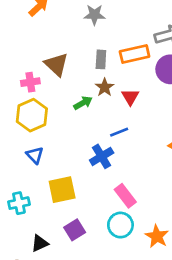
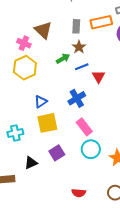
pink cross: (30, 82) -> (24, 43), turned 32
red triangle: (130, 97) -> (99, 77), moved
blue line: (119, 132) -> (82, 67), moved
blue triangle: (35, 155) -> (41, 102), moved, turned 40
pink rectangle: (125, 196) -> (84, 127), moved

